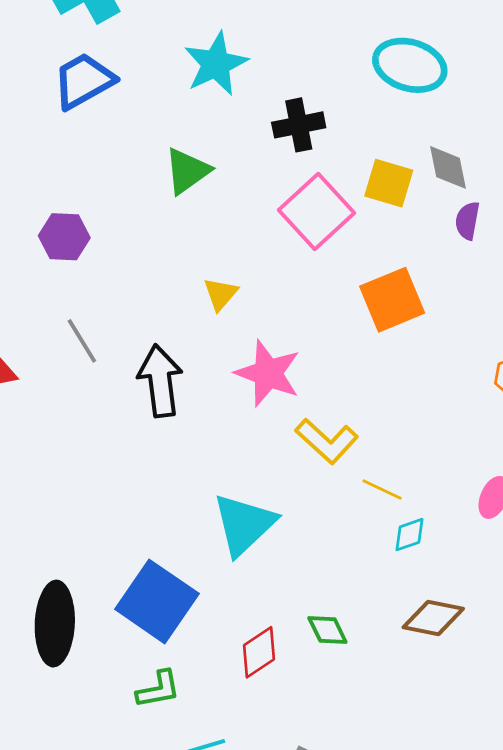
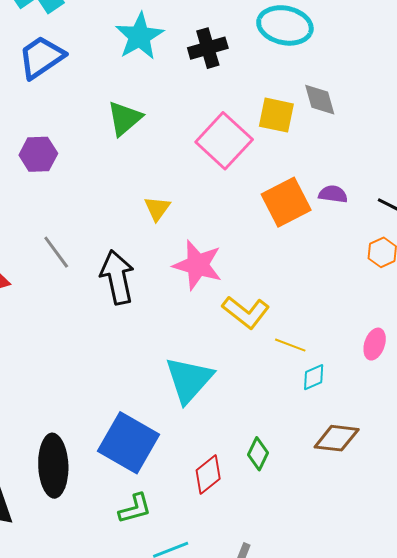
black cross: (299, 125) -> (208, 48), moved
purple semicircle: (467, 221) -> (333, 194), moved, turned 92
purple hexagon: (64, 237) -> (38, 154), moved
green diamond: (327, 630) -> (258, 454), turned 56

